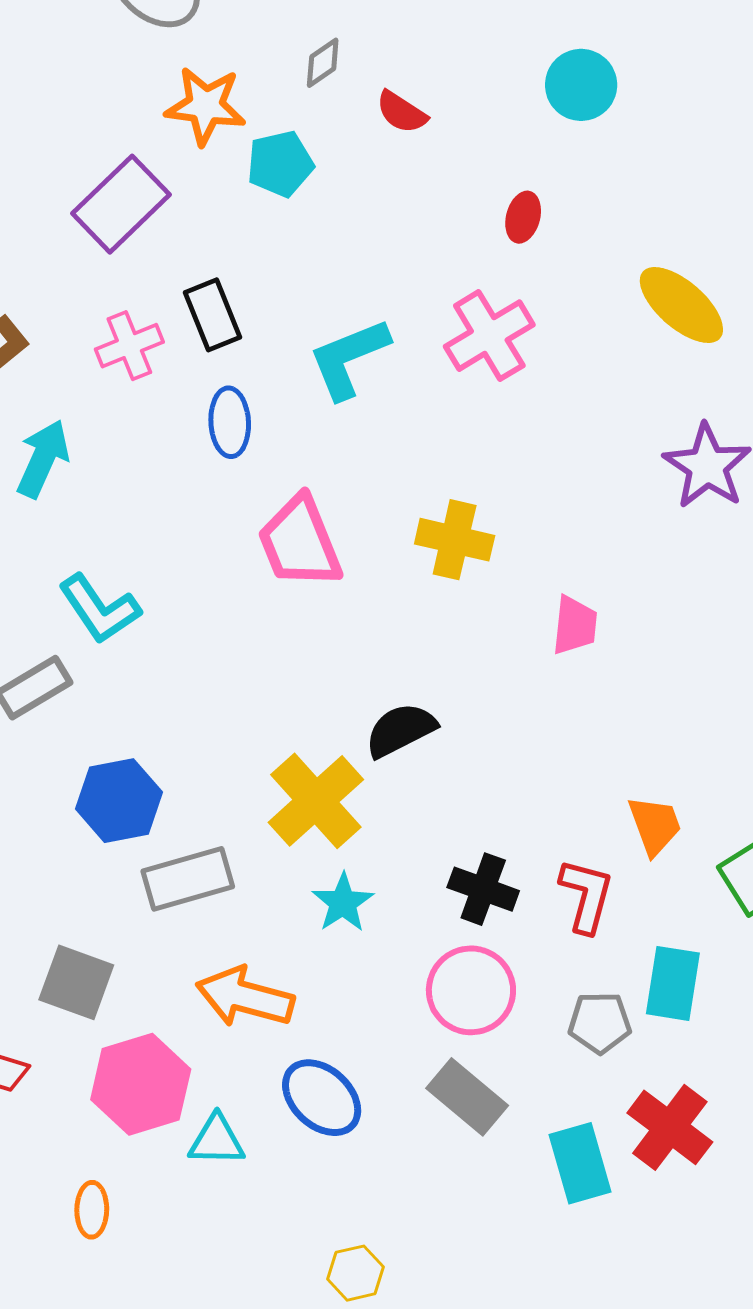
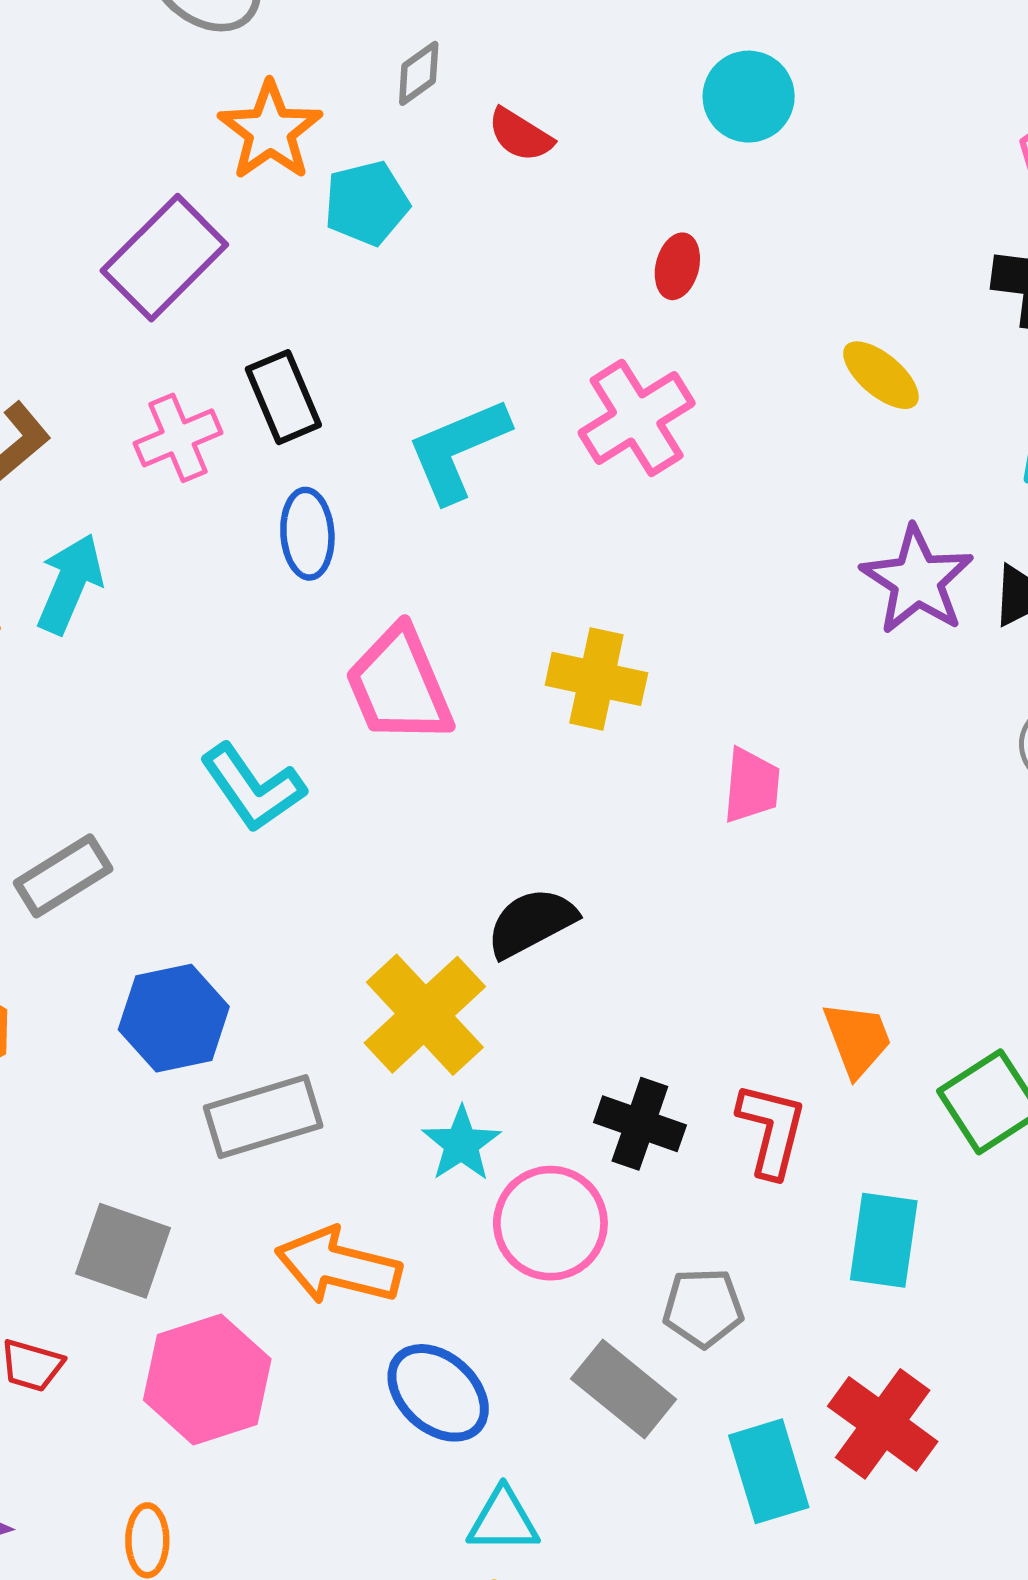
orange star: (206, 106) -> (270, 131), turned 30
yellow ellipse: (681, 305) -> (881, 375), size x0.7
cyan L-shape: (99, 609) -> (253, 788), moved
pink circle: (471, 990) -> (550, 1223), moved
gray pentagon: (600, 1023) -> (703, 1308), moved
cyan triangle: (217, 1140) -> (503, 1520), moved

